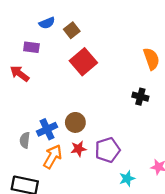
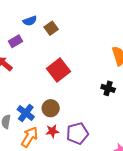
purple rectangle: (31, 47) -> (16, 41), turned -40
red square: (83, 62) -> (58, 70), moved
blue cross: (47, 129) -> (26, 113), turned -30

